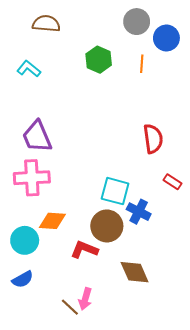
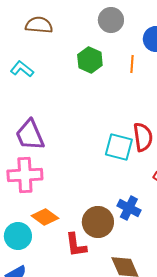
gray circle: (137, 22) -> (111, 20), moved
cyan square: (115, 191) -> (119, 147), moved
orange diamond: (52, 221) -> (45, 217), turned 32
red L-shape: (84, 250) -> (76, 245), turned -120

